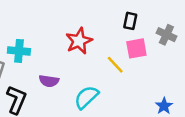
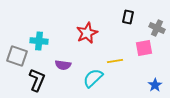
pink square: (136, 48) -> (144, 48), moved
yellow line: (115, 65) -> (115, 61), moved, turned -56

